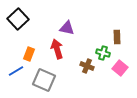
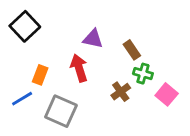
brown rectangle: (117, 37) -> (132, 50), moved, turned -32
brown cross: (87, 66) -> (121, 92), turned 32

